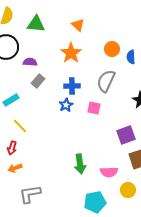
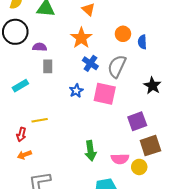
gray rectangle: (38, 81) -> (48, 66), turned -40
blue cross: (72, 86) -> (90, 63), moved, turned 35
pink square: (94, 108) -> (105, 94), size x1.6
yellow line: (20, 126) -> (40, 120), moved, turned -56
yellow circle: (128, 190) -> (139, 167), moved

